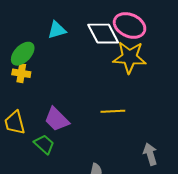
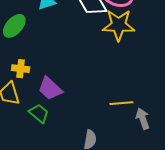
yellow cross: (21, 73) -> (21, 69), moved
yellow line: (113, 111) -> (121, 103), moved

